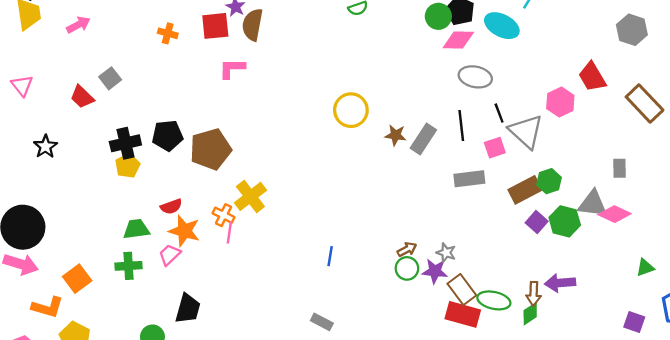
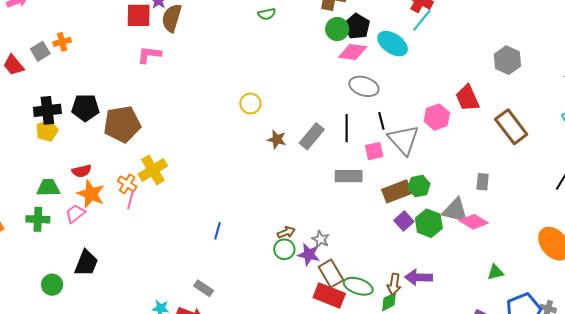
orange cross: (168, 33) -> (62, 42), moved, turned -36
yellow circle: (351, 110) -> (250, 103), size x0.7
brown star: (396, 135) -> (277, 139), moved

